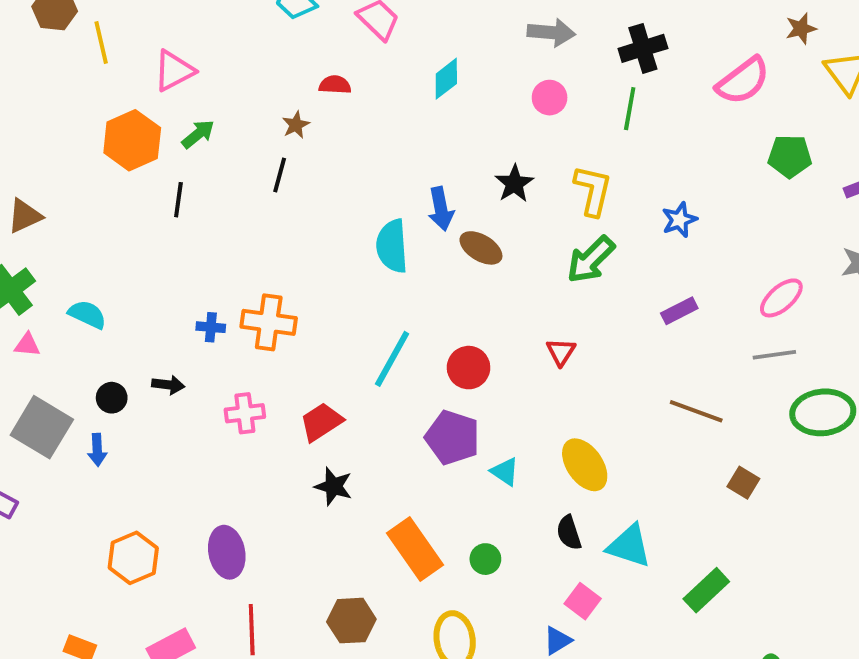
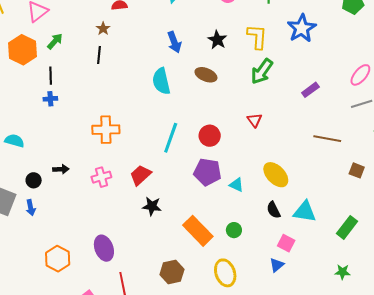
blue arrow: (441, 209) -> (174, 42), moved
blue star: (679, 220) -> (302, 28), moved, size x1.6
blue cross: (211, 327) -> (50, 99), moved

